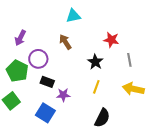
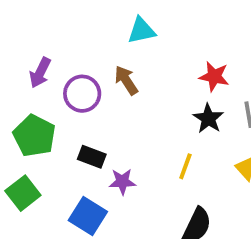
purple circle: (38, 59) -> (82, 94), moved
black star: (95, 62) -> (208, 119), moved

